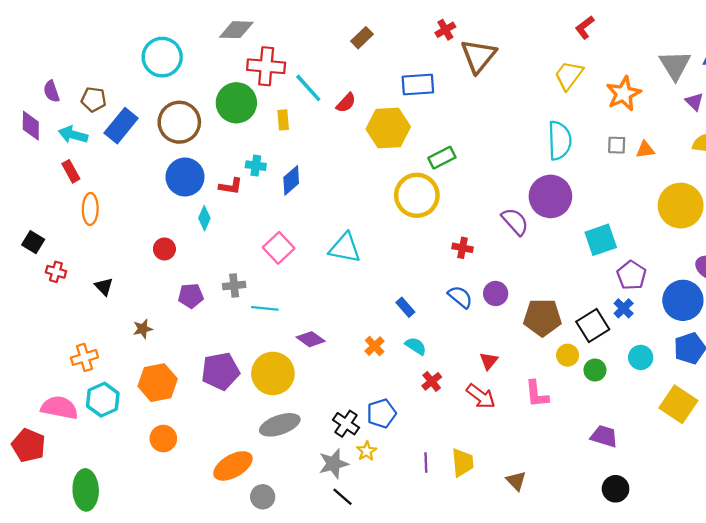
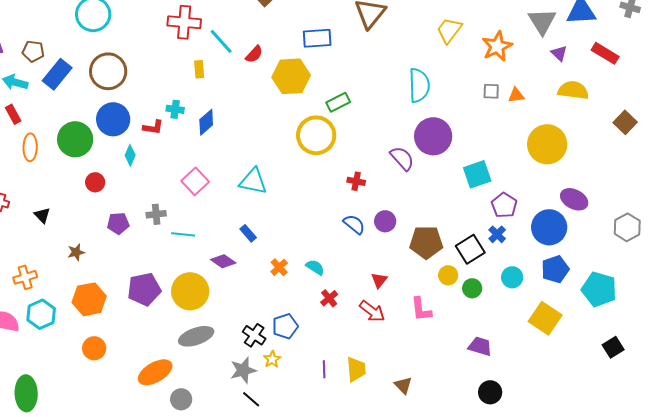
green circle: (236, 103) -> (75, 139), moved
cyan semicircle: (560, 140) -> (419, 85), moved
blue rectangle: (405, 307) -> (248, 233), moved

